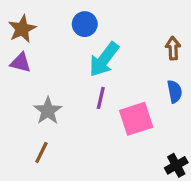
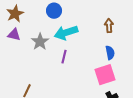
cyan arrow: (104, 59) -> (66, 33), turned 35
gray star: (48, 111) -> (40, 42), moved
pink square: (136, 119) -> (105, 75), moved

